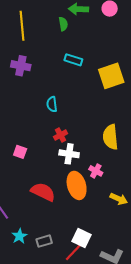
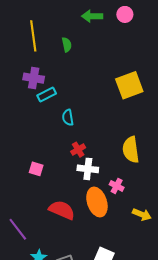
green semicircle: (63, 24) -> (67, 45), moved
cyan rectangle: (73, 60) -> (47, 94), moved, turned -42

